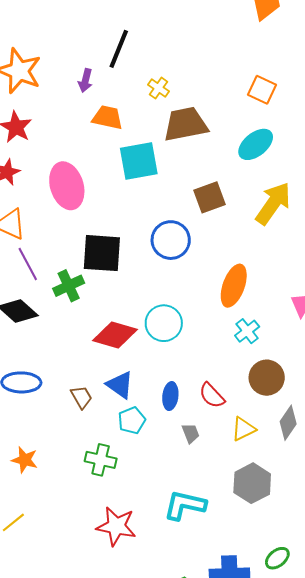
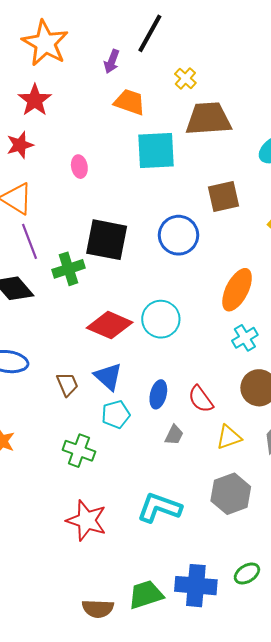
pink ellipse: (67, 186) -> (79, 167), size x0.5
gray trapezoid: (191, 433) -> (174, 435), turned 40

